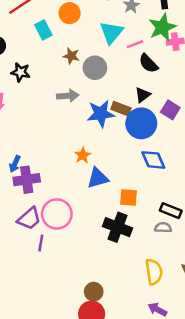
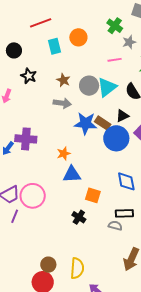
cyan triangle: (111, 32) -> (107, 87), moved
pink line: (135, 44) -> (115, 60), moved
brown star: (71, 56) -> (63, 80), moved
blue diamond: (153, 160) -> (126, 181), moved
purple cross: (27, 180) -> (26, 139), moved
black rectangle: (171, 211) -> (124, 213), turned -36
black cross: (118, 227) -> (79, 217), size x0.6
yellow semicircle: (154, 272) -> (77, 268), moved

